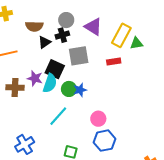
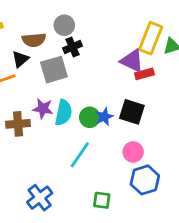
gray circle: (66, 20) -> (64, 25), moved
purple triangle: (93, 27) -> (132, 61), moved
black triangle: (44, 42) -> (20, 59), moved
gray square: (79, 56) -> (54, 70), moved
black square: (55, 69) -> (132, 112), moved

